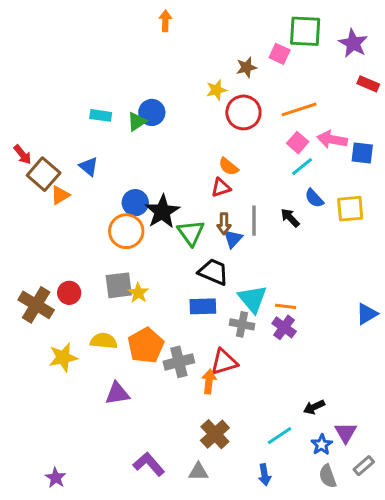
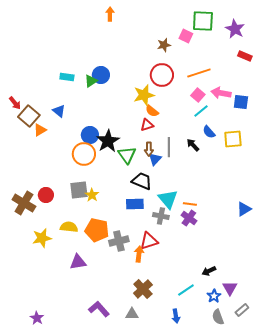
yellow star: (216, 90) -> (144, 95), moved, size x1.5
orange pentagon: (146, 345) -> (97, 230), turned -30

